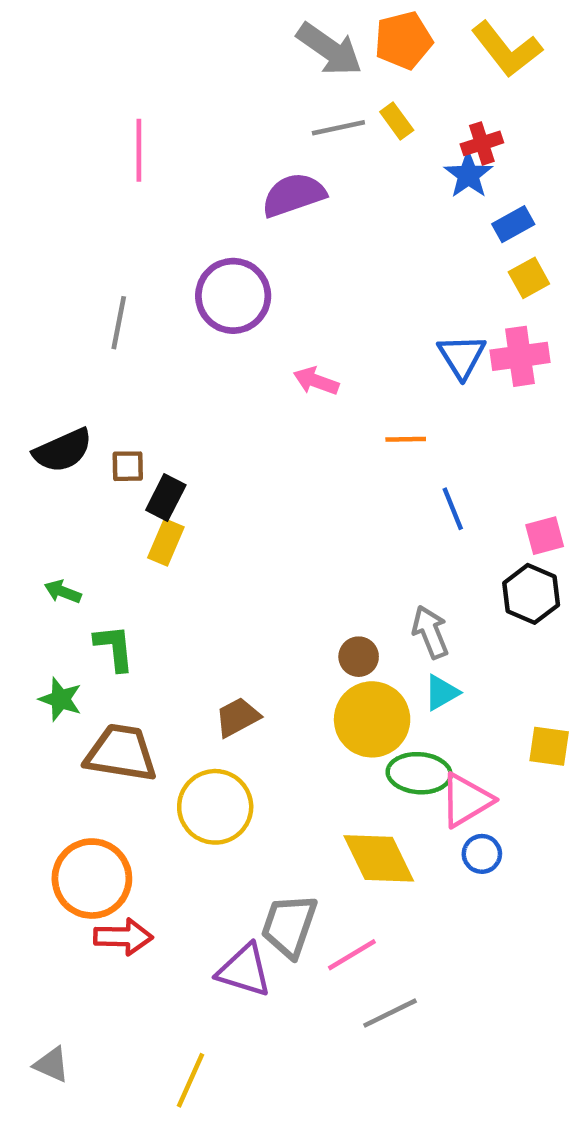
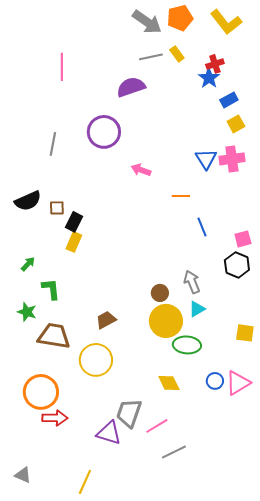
green arrow: (63, 592) -> (28, 264), turned 112
pink triangle: (466, 800) -> (238, 383), moved
yellow diamond: (379, 858) -> (169, 383), size x0.7

